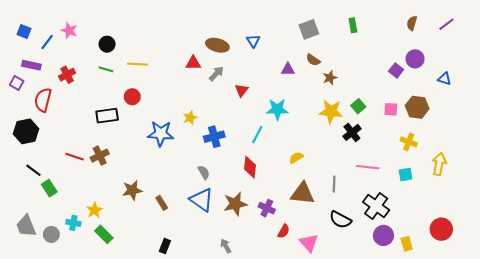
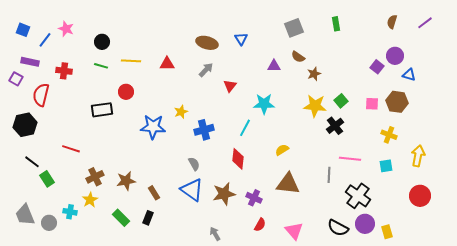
red triangle: (193, 63) -> (167, 64), moved
red cross: (67, 75) -> (64, 71), turned 35
blue triangle: (444, 79) -> (409, 75), moved
brown cross: (100, 156) -> (95, 177), moved
gray line: (334, 184) -> (329, 175), moved
black semicircle: (340, 220) -> (338, 228), moved
red circle: (441, 229) -> (420, 196), moved
red semicircle: (284, 231) -> (260, 225), moved
green rectangle: (104, 234) -> (121, 218), moved
black rectangle: (165, 246) -> (148, 218), moved

